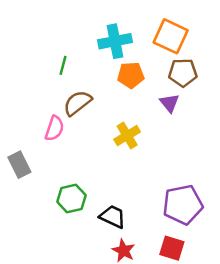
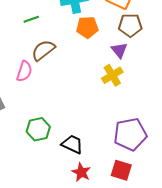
green line: (63, 65) -> (31, 19), turned 56
yellow cross: (127, 136) -> (112, 75), moved

